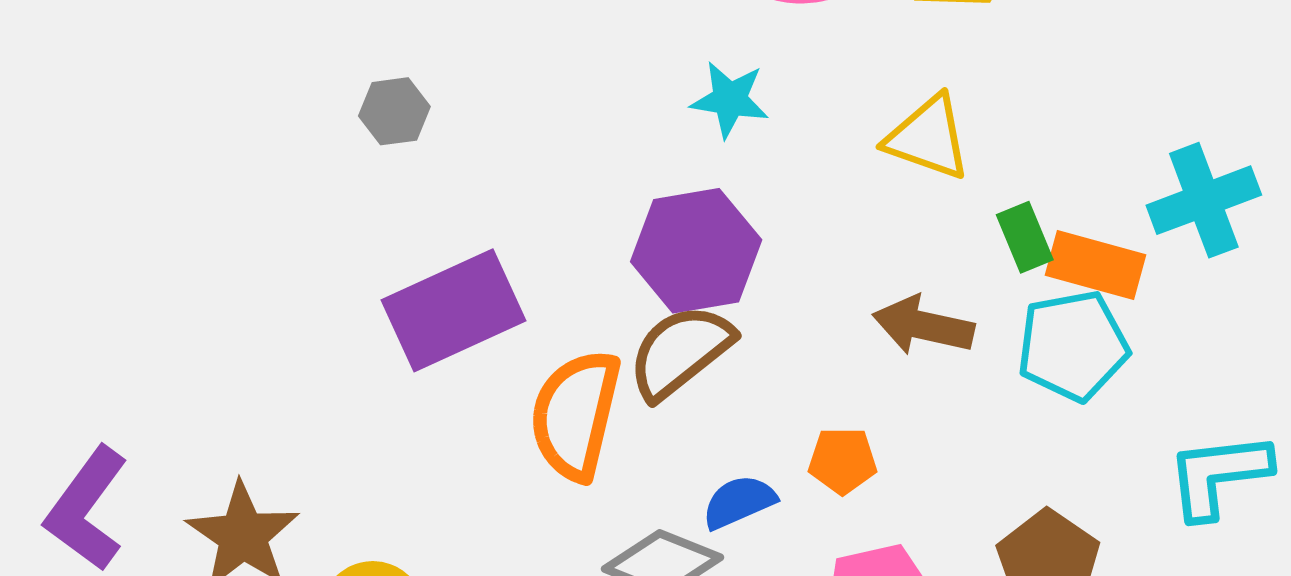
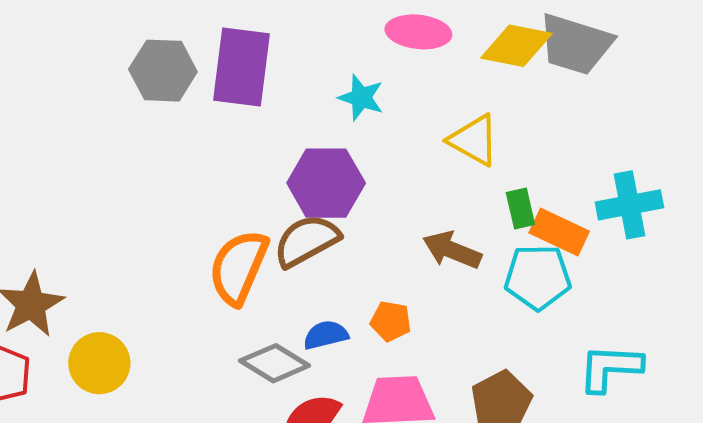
gray hexagon: (394, 111) -> (163, 71), size x1.6
purple rectangle: (453, 310) -> (241, 67), moved, turned -68

